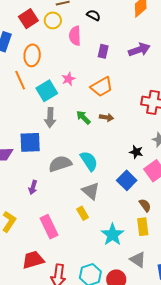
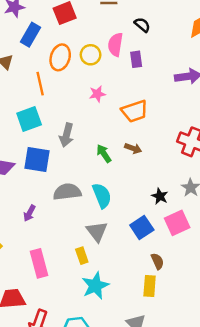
yellow circle: (53, 20) -> (91, 55), moved
purple rectangle: (103, 51) -> (136, 59), moved, turned -32
cyan square: (47, 91) -> (29, 119), moved
green arrow: (83, 117) -> (104, 153), moved
cyan star: (113, 235) -> (95, 286), moved

